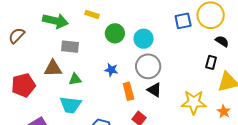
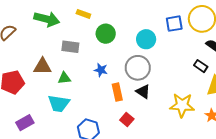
cyan circle: (144, 39) -> (146, 39), moved
gray rectangle: (70, 47) -> (70, 47), moved
black rectangle: (211, 62) -> (201, 66), turned -72

